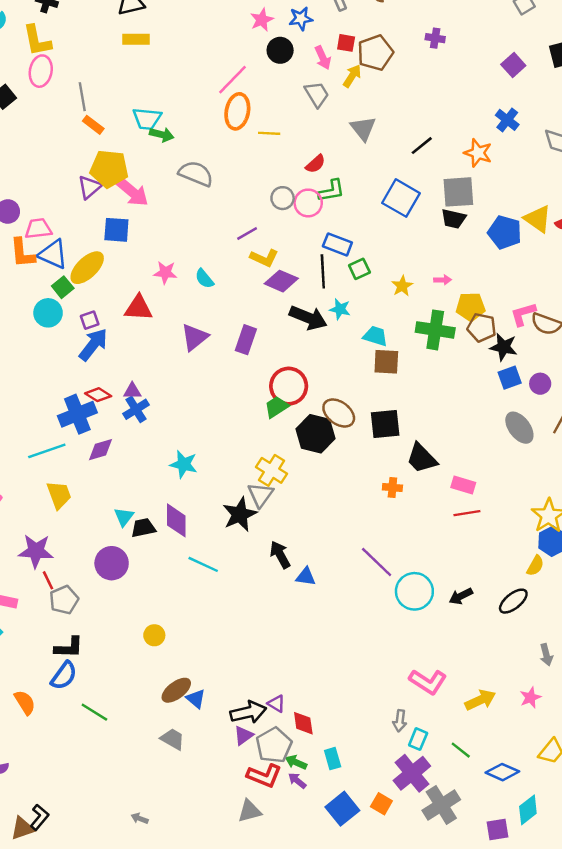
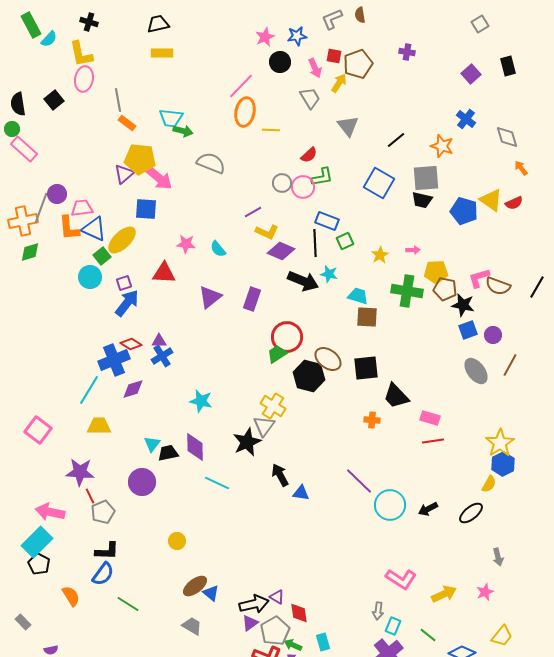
cyan line: (47, 451) -> (89, 390), turned -40
yellow trapezoid: (59, 495) -> (99, 426), turned -70

